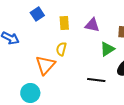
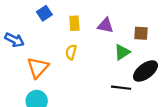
orange triangle: (45, 65) -> (38, 68), moved
black line: (96, 80) -> (121, 88), moved

